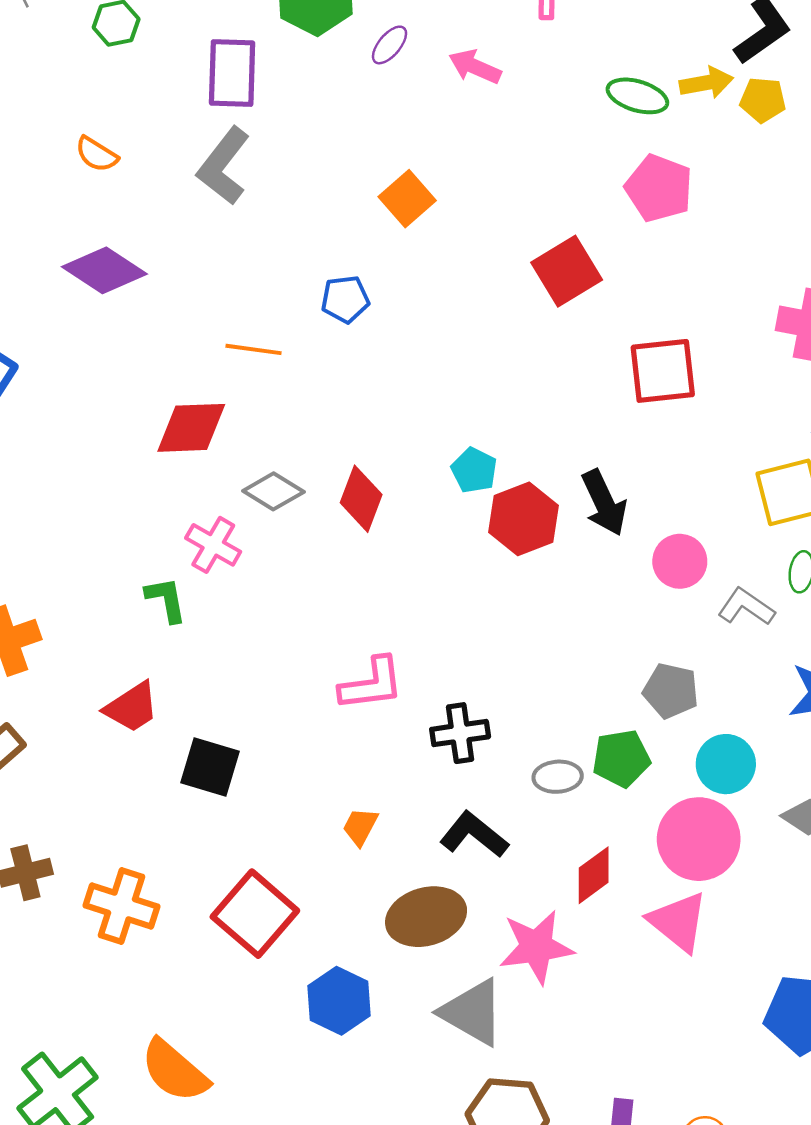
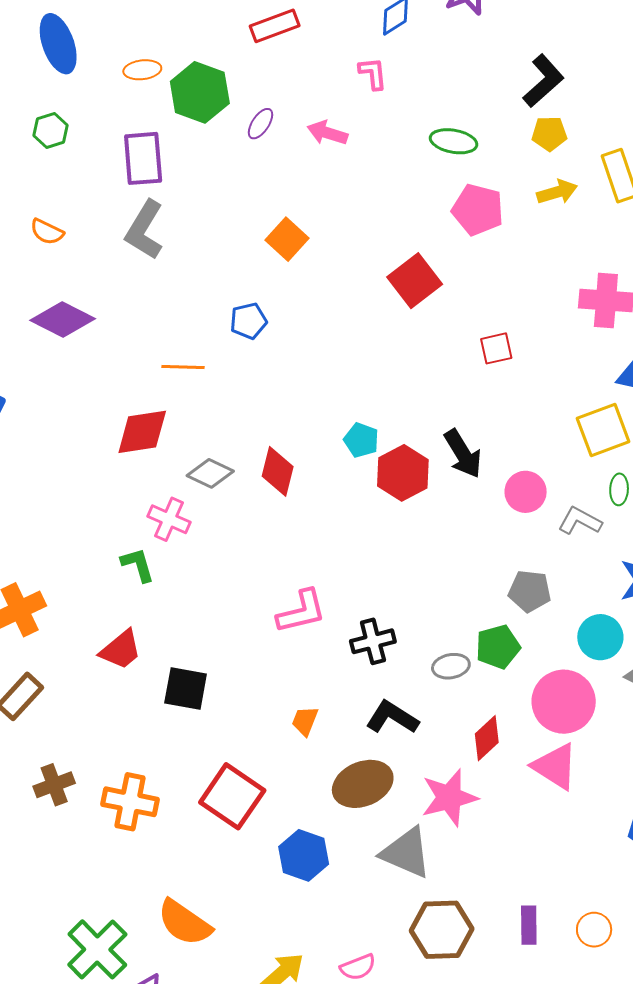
yellow arrow: (706, 83) -> (557, 192), moved
red square: (663, 371) -> (496, 348), size x0.6
cyan circle: (726, 764) -> (600, 637), moved

